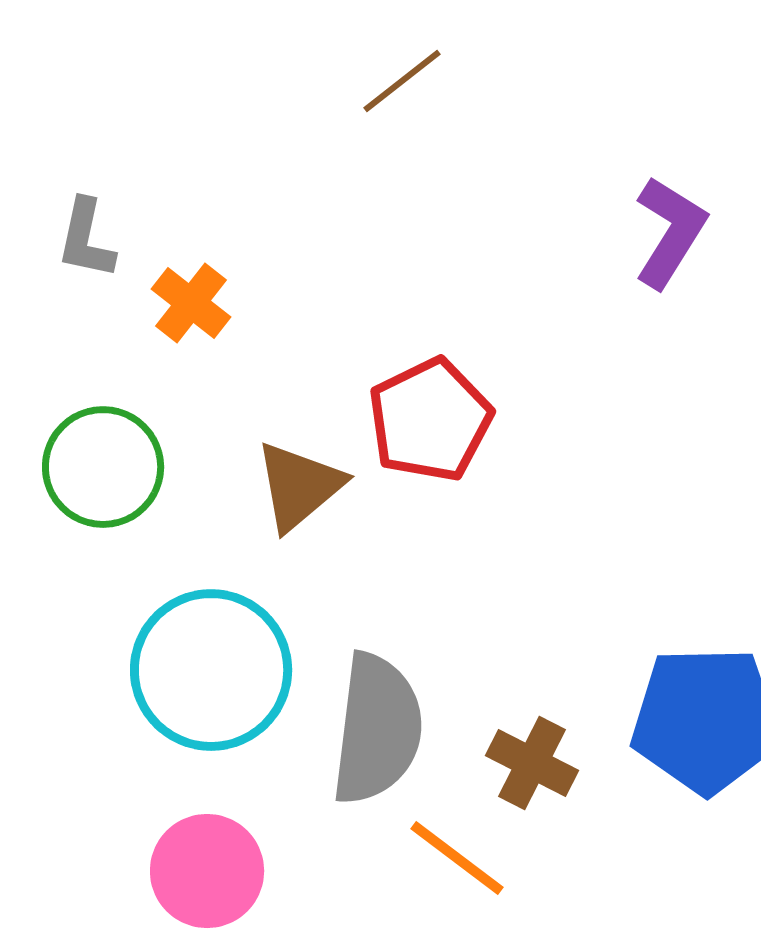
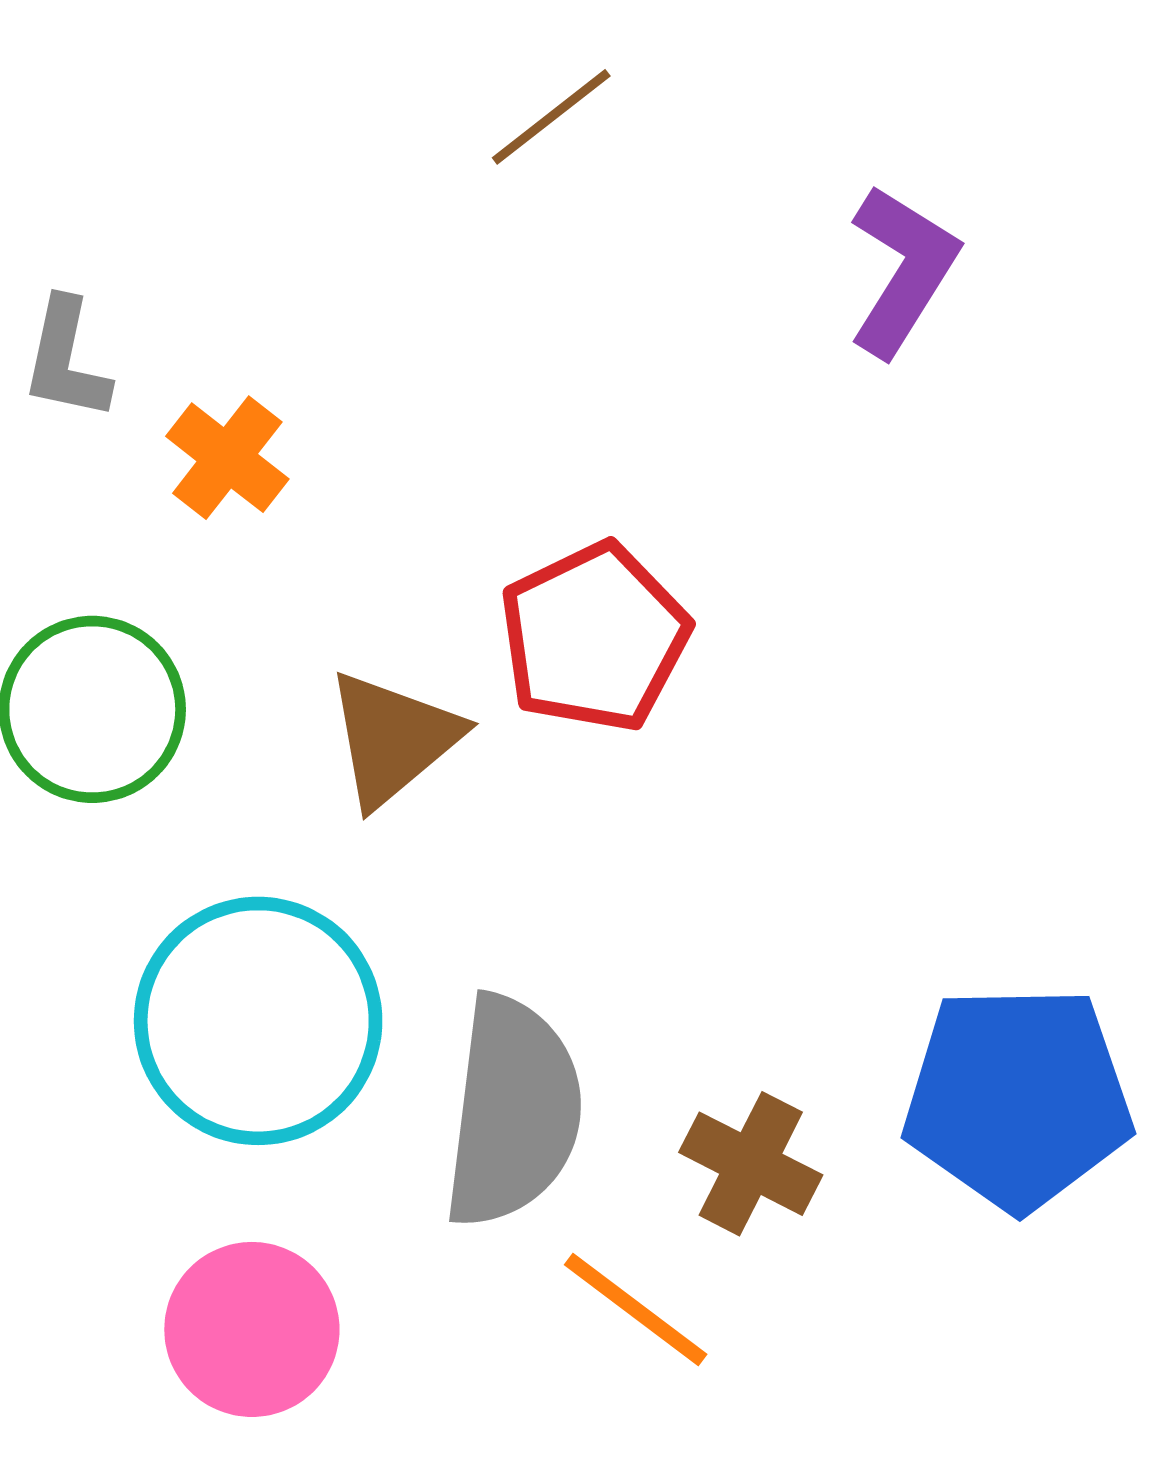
purple L-shape: (670, 232) -> (903, 270), moved

